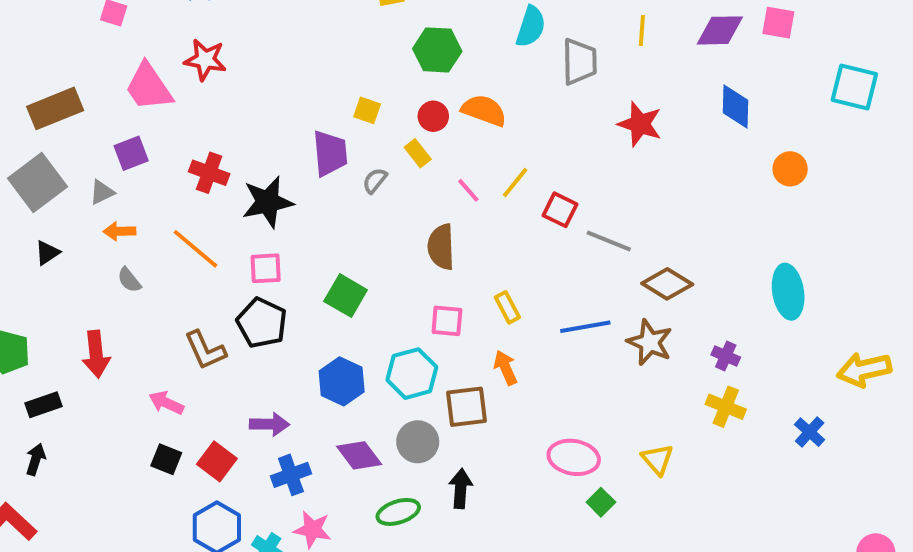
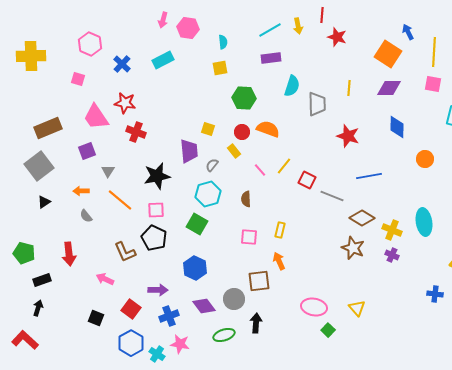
pink square: (778, 23) -> (433, 84), moved
red cross: (209, 173) -> (136, 132), moved
gray triangle: (102, 192) -> (108, 171), moved, turned -32
brown semicircle: (441, 247) -> (246, 199), size x0.7
yellow rectangle: (507, 307) -> (280, 230), turned 42
blue line: (585, 327) -> (369, 176), moved
cyan hexagon: (412, 374) -> (208, 194), moved
yellow cross: (726, 407) -> (392, 230), moved
blue cross: (810, 432) -> (435, 294), turned -35
black square: (166, 459) -> (96, 318), moved

